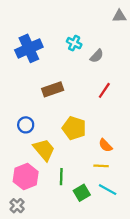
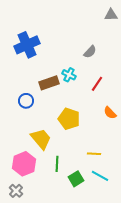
cyan cross: (74, 43) -> (69, 75), moved
blue circle: (26, 125) -> (26, 101), moved
orange semicircle: (105, 145) -> (110, 113), moved

